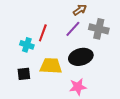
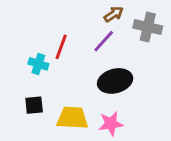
gray cross: (99, 29) -> (148, 27), moved
yellow trapezoid: (51, 66) -> (72, 118), moved

